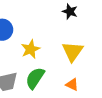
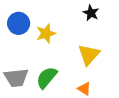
yellow star: (31, 49) -> (46, 33), moved

